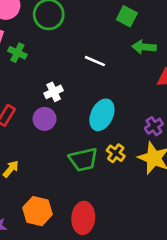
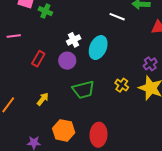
white line: (95, 61) -> (117, 17), moved
cyan ellipse: (102, 115) -> (98, 48), moved
green trapezoid: (83, 160) -> (83, 90), moved

